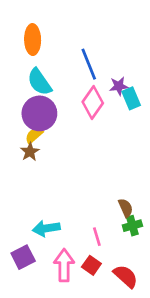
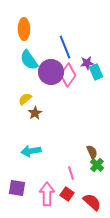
purple circle: (39, 113) -> (51, 72), moved
brown star: (30, 152) -> (35, 113), moved
green cross: (132, 226) -> (97, 165), turned -32
cyan arrow: (46, 228) -> (31, 151), moved
purple square: (23, 257) -> (17, 188), turned 36

